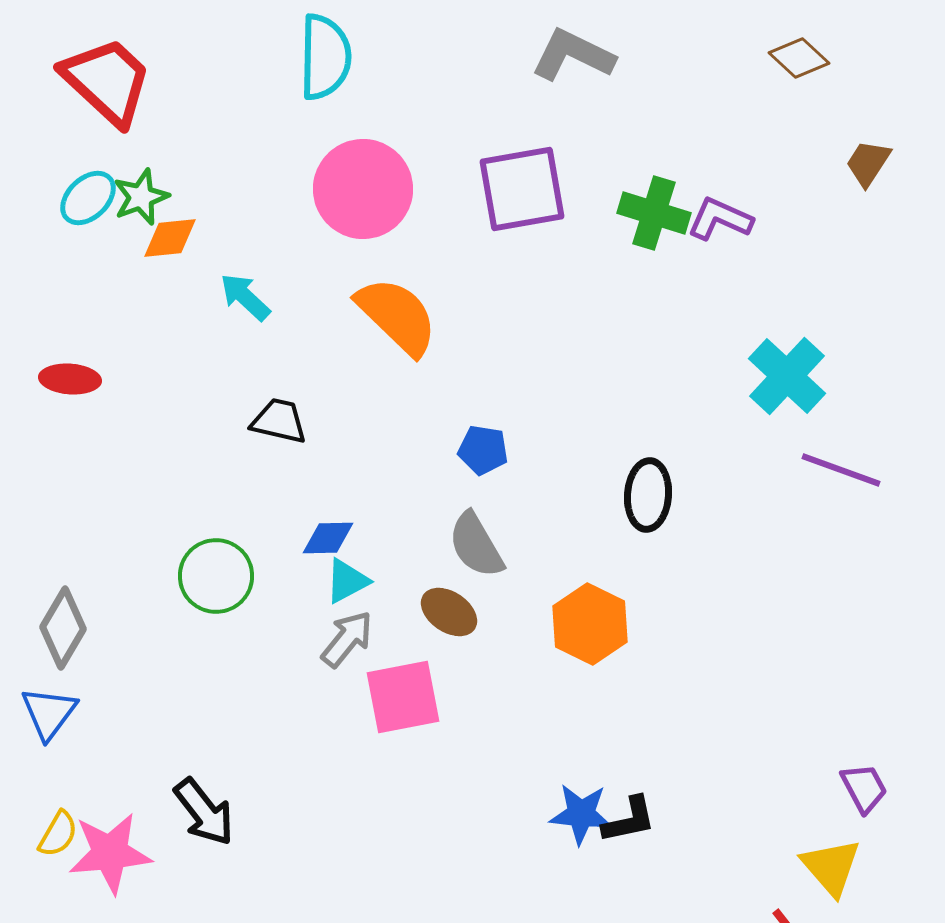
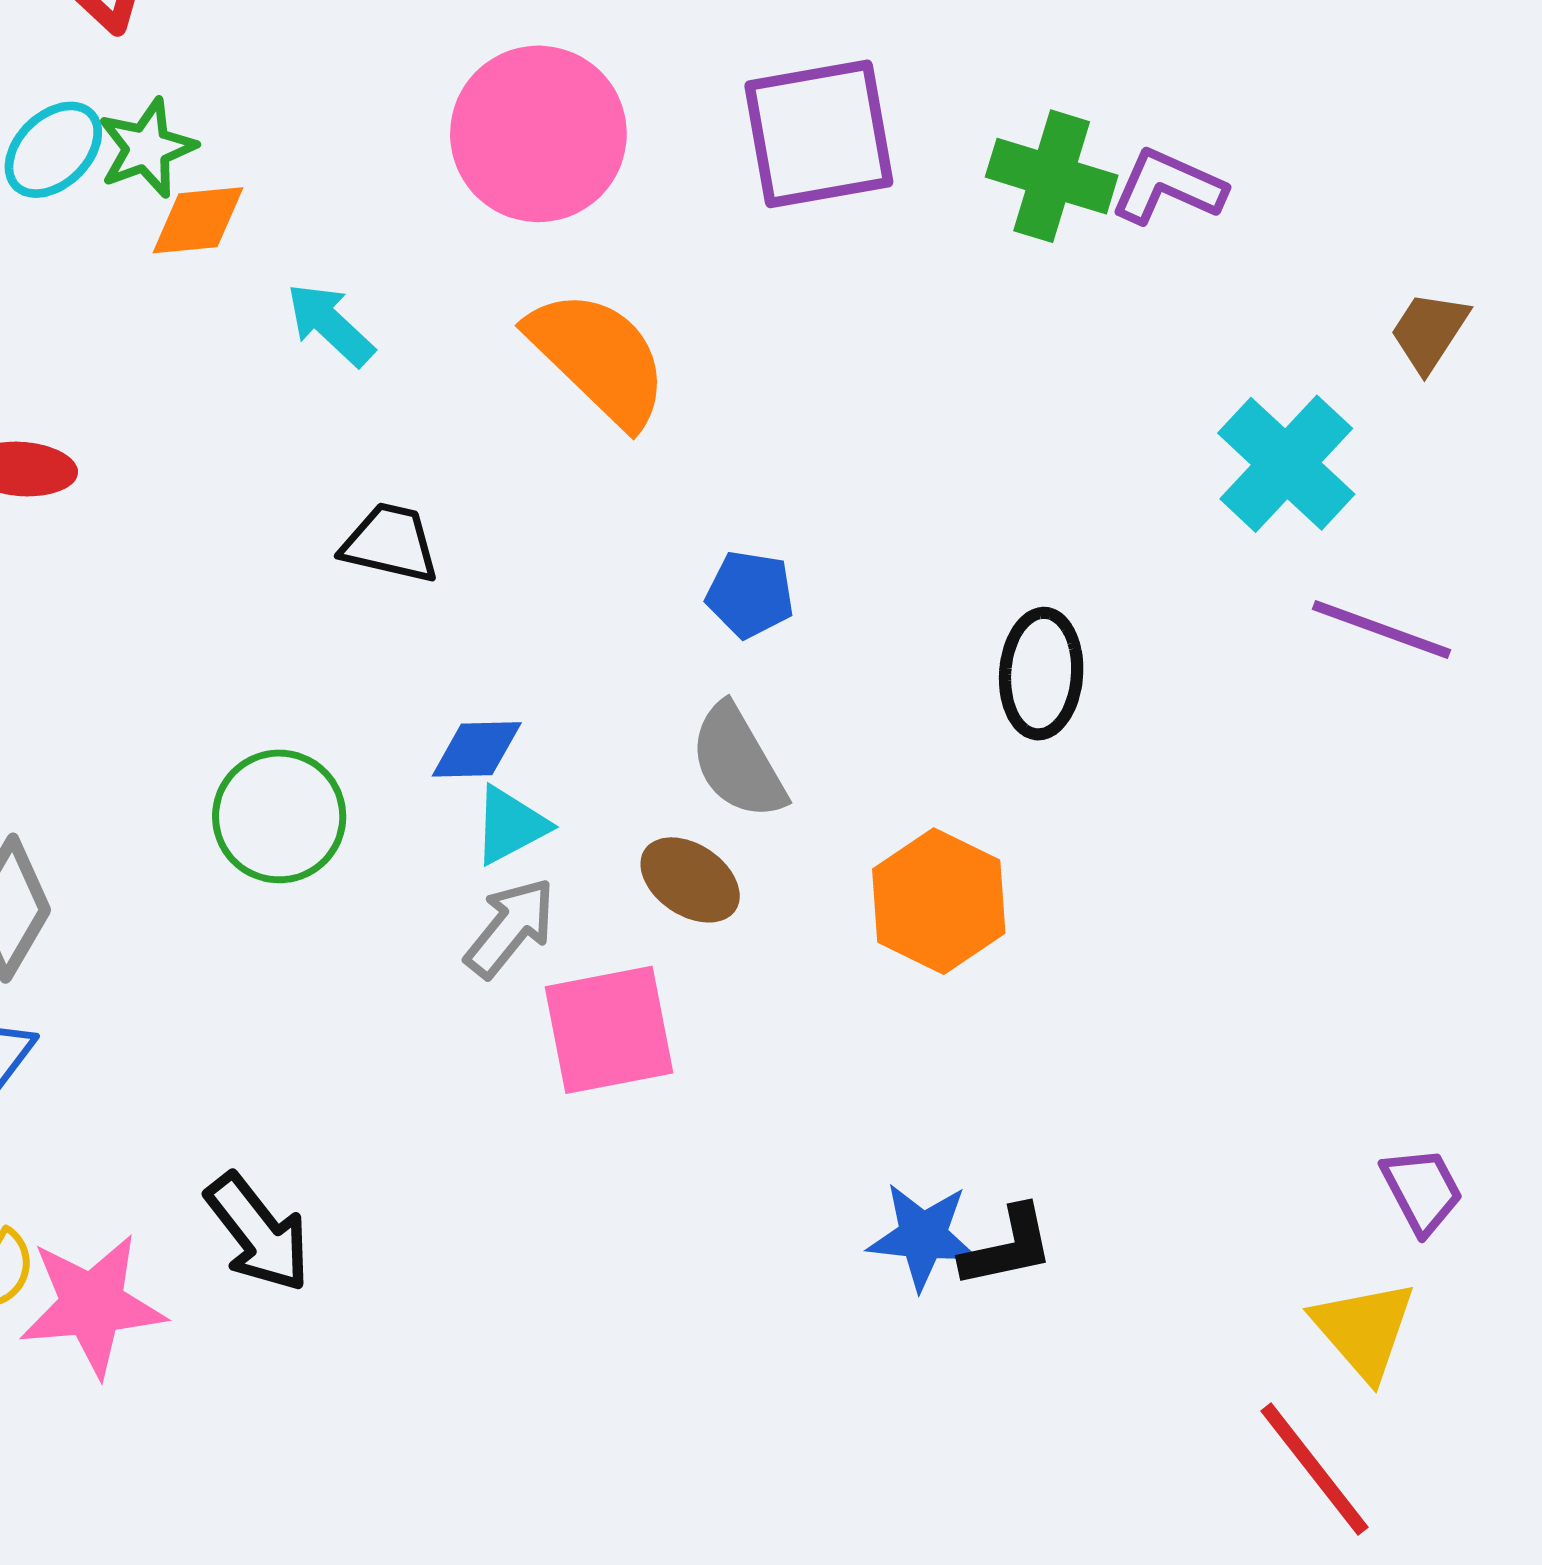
brown trapezoid: (868, 163) -> (1429, 331), moved

